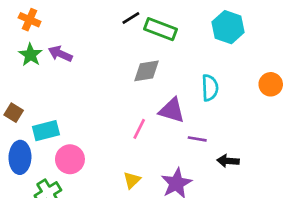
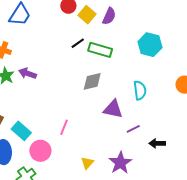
pink line: (139, 129) -> (64, 127), moved
cyan rectangle: (46, 131) -> (21, 131), turned 60
purple line: (197, 139) -> (133, 129), turned -32

